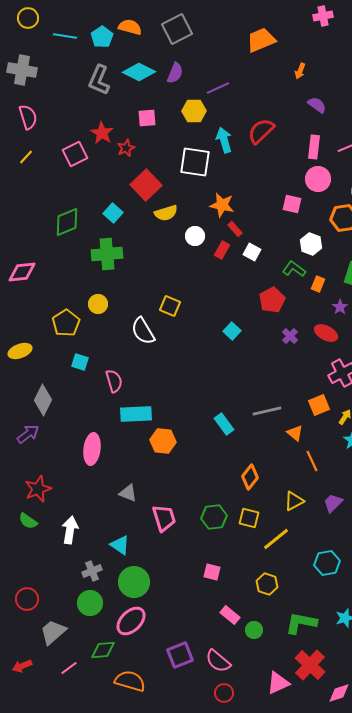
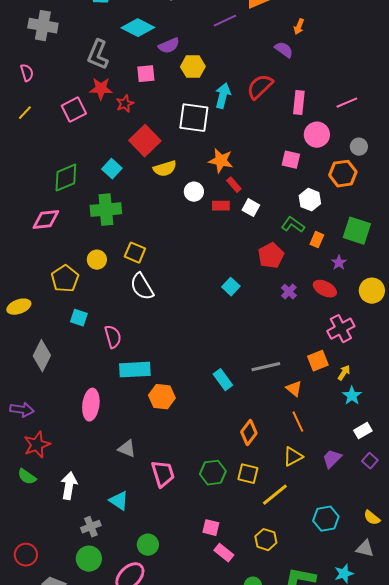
gray cross: (22, 70) -> (43, 26), moved
purple semicircle: (175, 73) -> (169, 46), moved, turned 45
gray L-shape: (99, 80) -> (98, 55), moved
purple line: (218, 88) -> (225, 21), moved
purple semicircle: (317, 105) -> (284, 50), moved
pink semicircle: (28, 117) -> (27, 73), size x0.7
red star: (102, 133) -> (101, 89), turned -30
cyan arrow: (224, 140) -> (223, 96), turned 30
pink rectangle: (314, 147) -> (299, 103), moved
red rectangle: (222, 250) -> (221, 206), turned 60
pink diamond: (22, 272) -> (46, 220), moved
yellow square: (170, 306) -> (135, 253), moved
purple arrow: (28, 434) -> (22, 410), moved, turned 45
orange line: (312, 461) -> (298, 422), moved
green circle: (134, 582) -> (148, 545), moved, size x0.7
pink rectangle: (230, 615) -> (224, 553), moved

